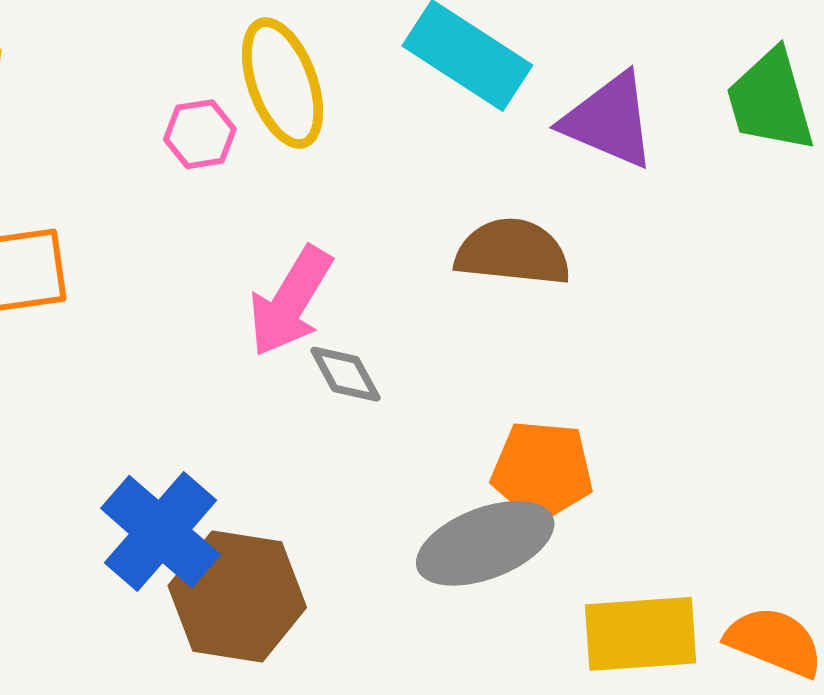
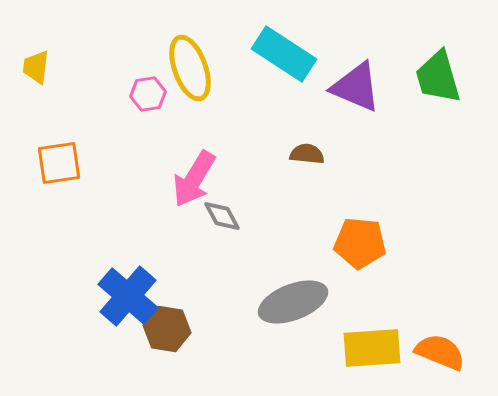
brown semicircle: (513, 252) -> (307, 154), size x0.6
orange pentagon: (542, 471) -> (360, 243), moved
brown hexagon: (237, 596) -> (167, 329), size x0.7

